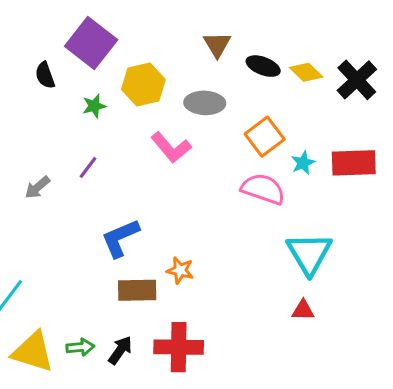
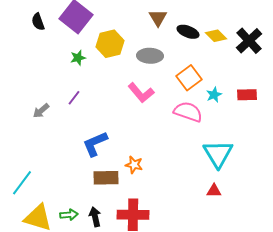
black semicircle: (45, 75) -> (38, 22), moved
pink L-shape: (171, 147) -> (141, 93), moved
red rectangle: (354, 163) -> (247, 95), size x0.7
black arrow: (120, 350) -> (95, 217), turned -48

